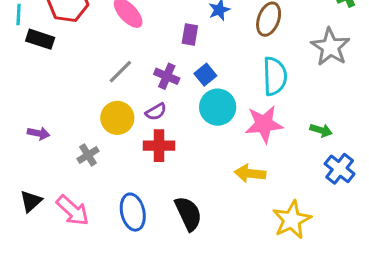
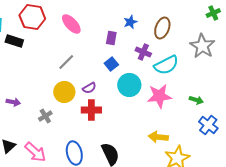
blue square: (205, 75) -> (111, 64), moved
purple cross: (167, 76) -> (143, 52), moved
cyan semicircle: (275, 76) -> (166, 65), turned 65
yellow arrow: (250, 173) -> (158, 137), moved

